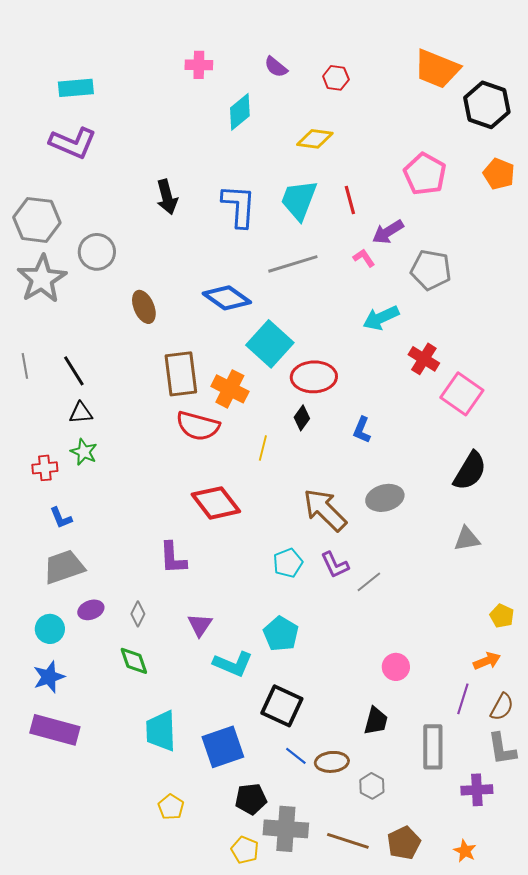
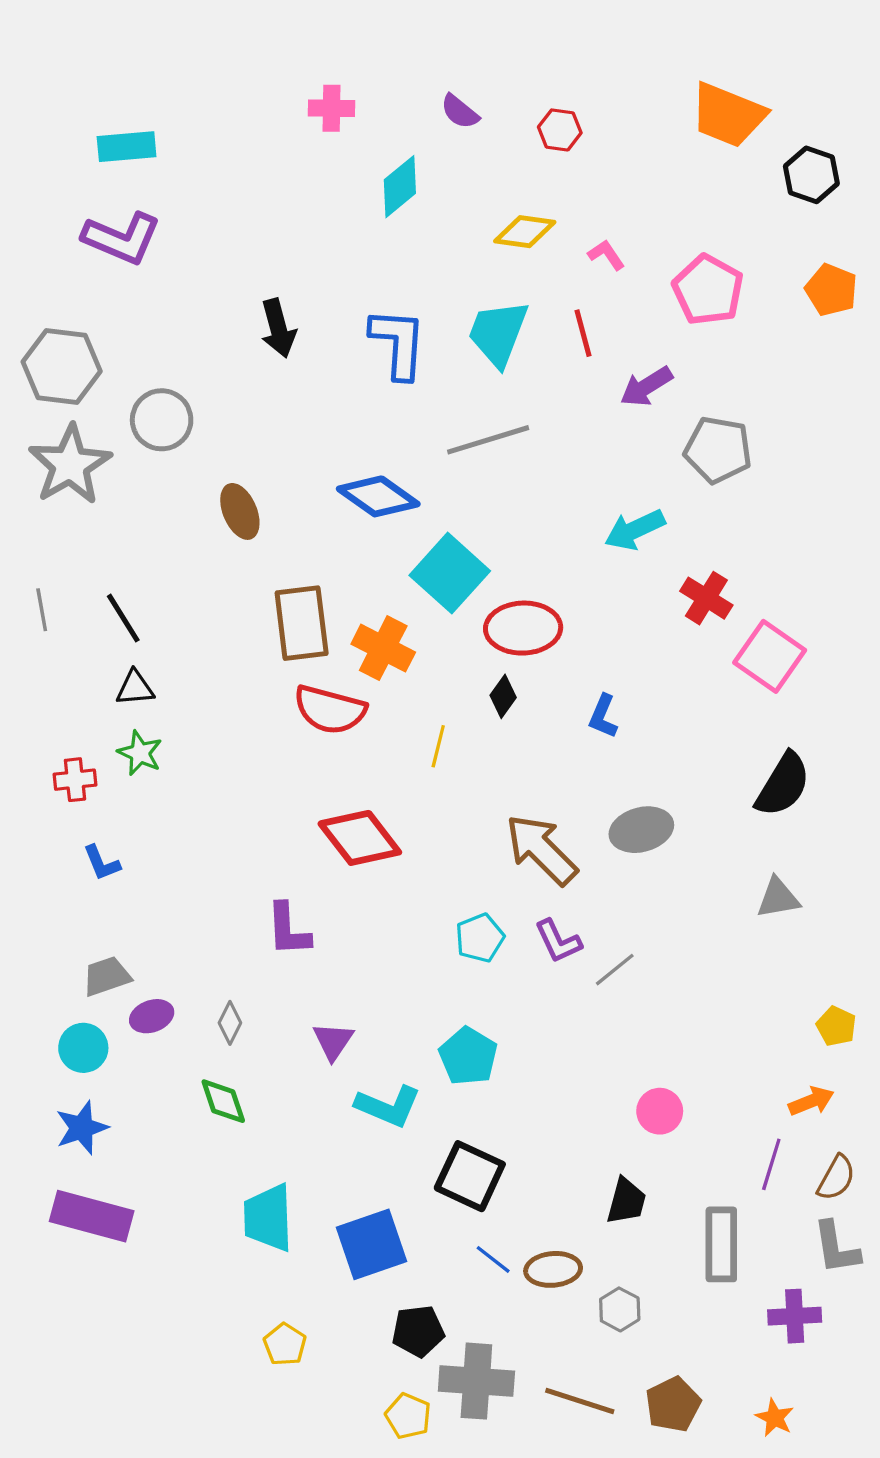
black hexagon: (487, 105) -> (811, 175), size x0.7
pink L-shape: (364, 258) -> (606, 255), moved
gray trapezoid: (64, 567) -> (107, 976), moved, size x0.7

